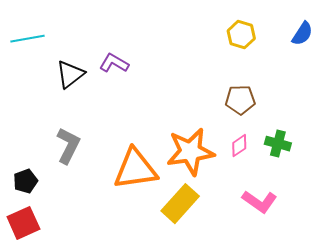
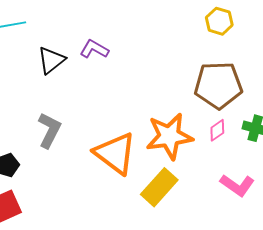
brown pentagon: (240, 100) -> (218, 85), size x1.6
orange triangle: (135, 169) -> (115, 153), turned 45

